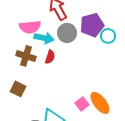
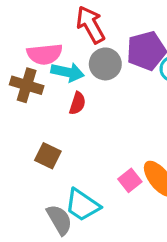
brown cross: (26, 56) -> (27, 85), moved
brown square: (18, 89) -> (48, 156), moved

